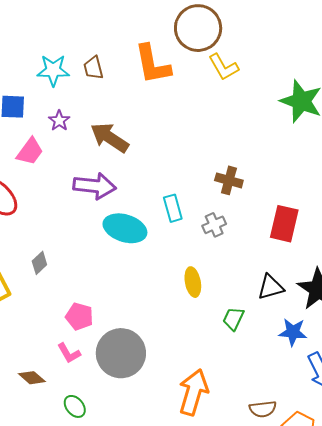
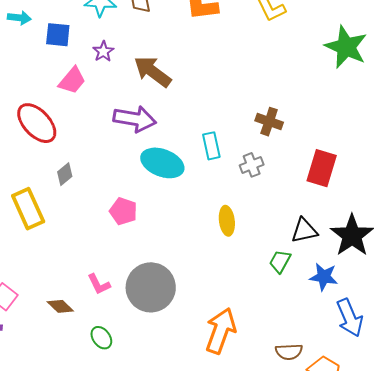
gray diamond: (39, 263) -> (65, 174), moved
pink pentagon: (79, 317) -> (123, 211), moved
green trapezoid: (233, 319) -> (280, 261), moved

